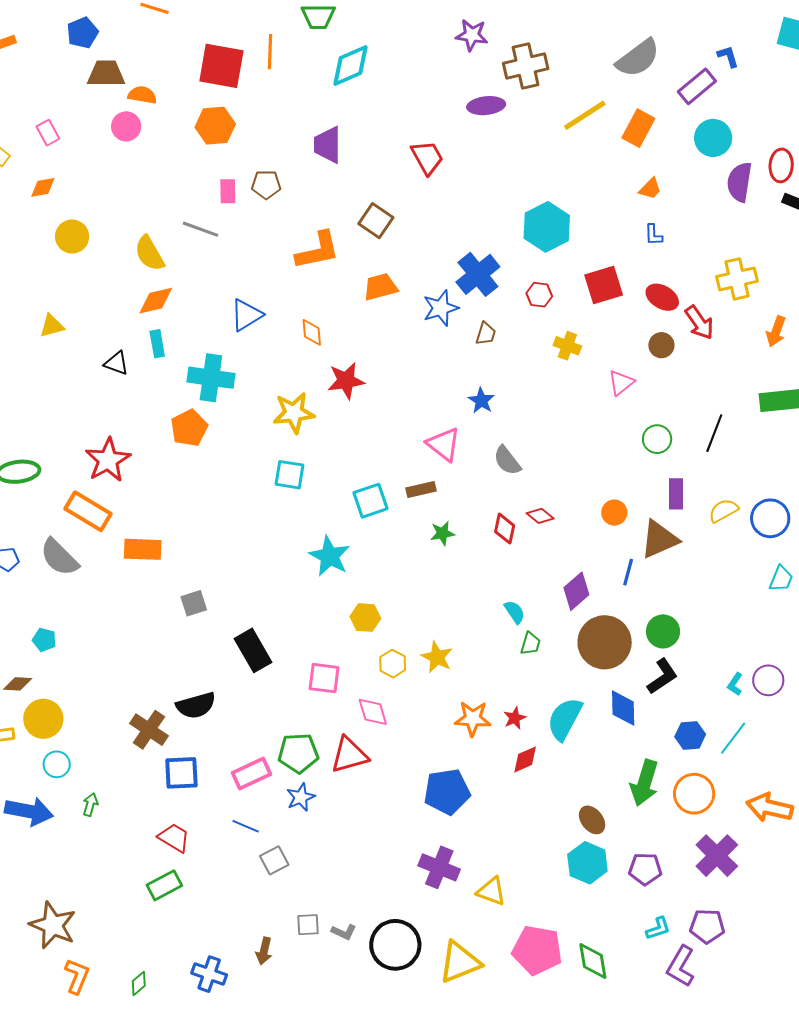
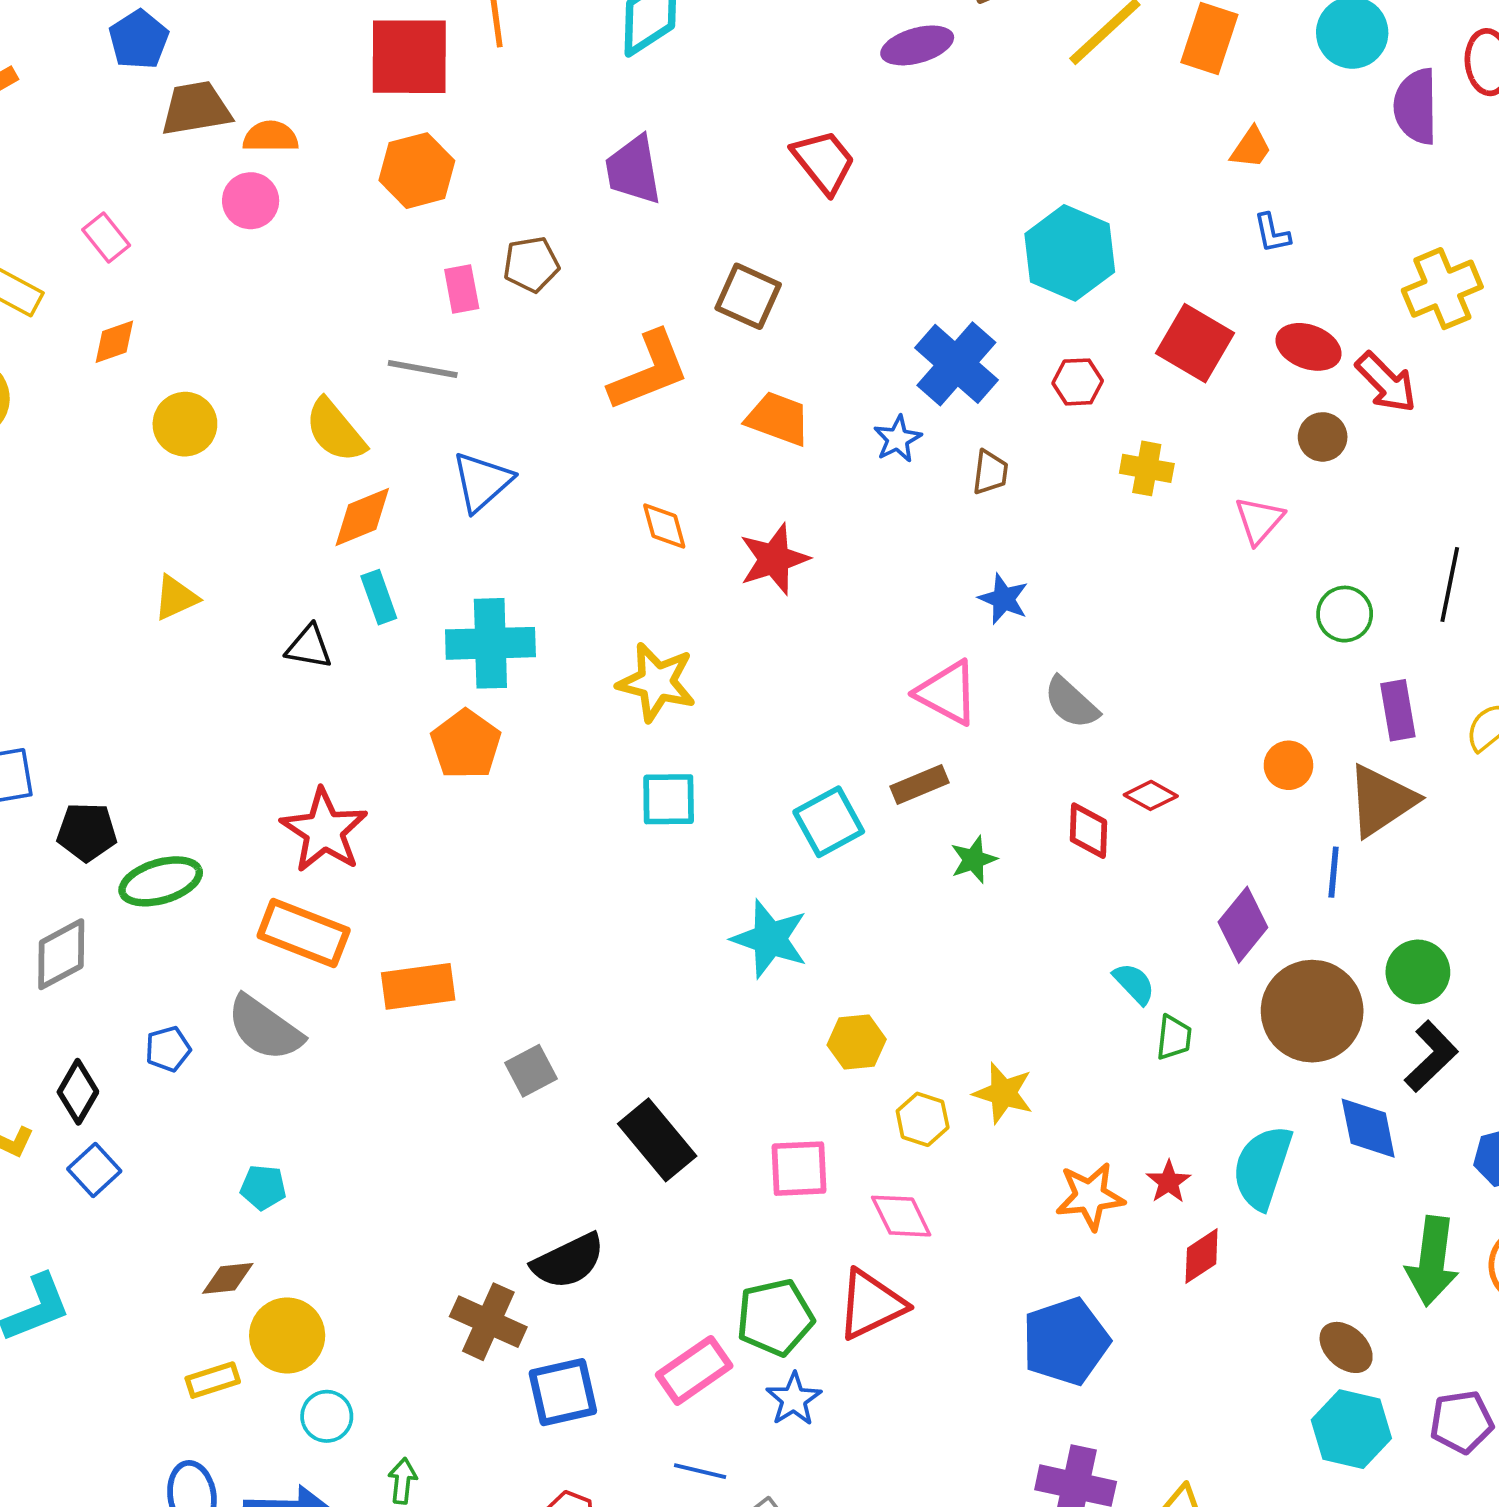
red square: (604, 285) -> (1195, 343), turned -33
orange trapezoid: (380, 287) -> (778, 419), turned 45
blue star: (441, 308) -> (898, 439), size x0.7
blue triangle: (246, 315) -> (482, 482), moved
red star: (346, 381) -> (774, 559), moved
yellow star: (294, 413) -> (657, 682), turned 30

